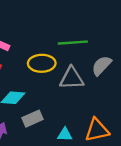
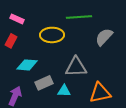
gray triangle: (72, 78) -> (76, 67), moved
cyan triangle: (65, 135) -> (64, 91), moved

